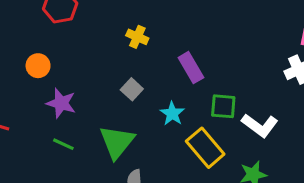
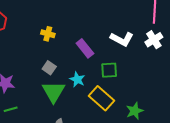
white L-shape: (260, 125) -> (122, 39), moved
green triangle: (117, 142) -> (53, 92), moved
green line: (63, 144) -> (11, 109), turned -32

